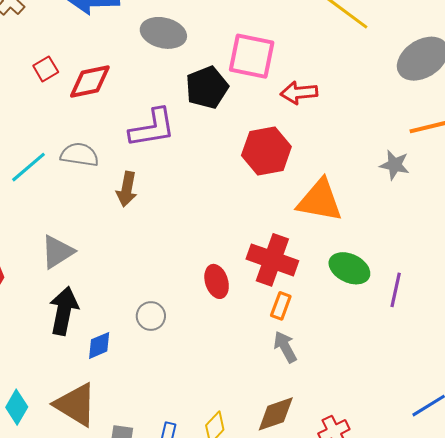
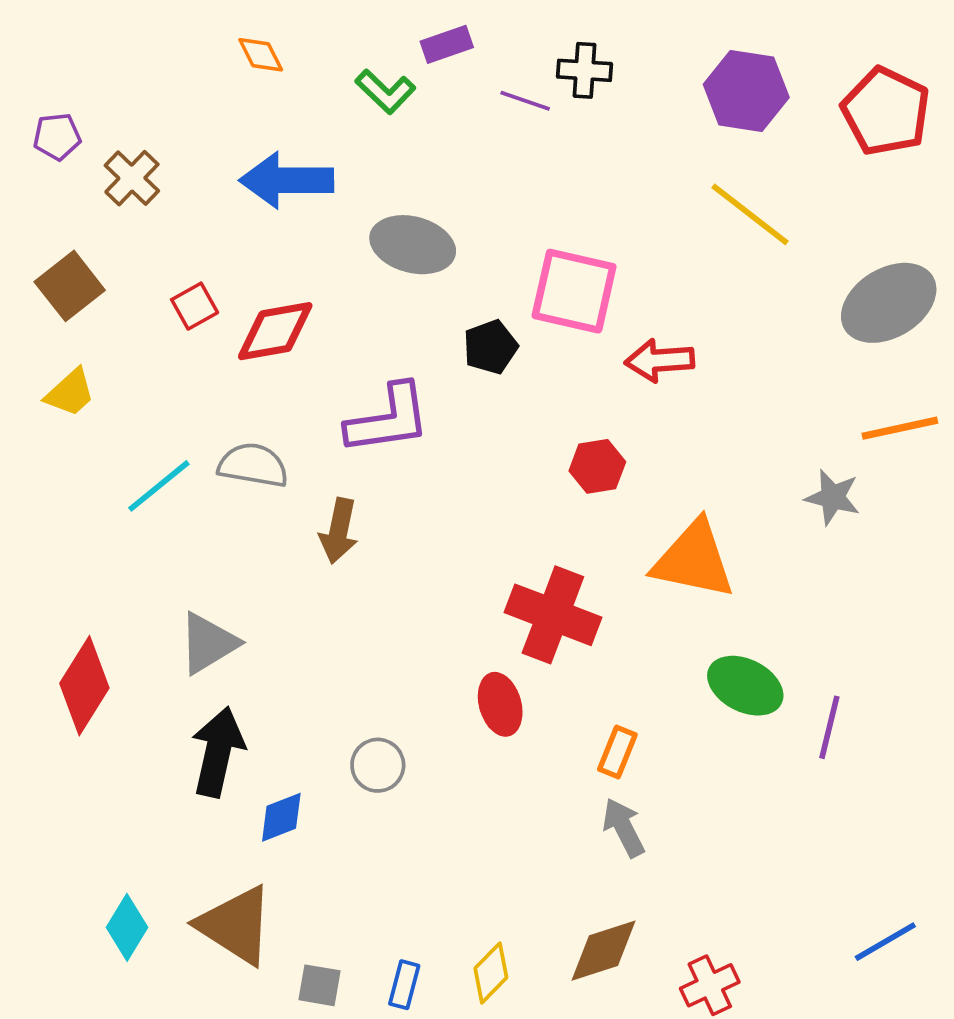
black pentagon: (207, 88) -> (490, 347), size x0.7
red hexagon: (266, 151) -> (597, 466), size x0.6
red cross: (272, 260) -> (553, 615), moved

